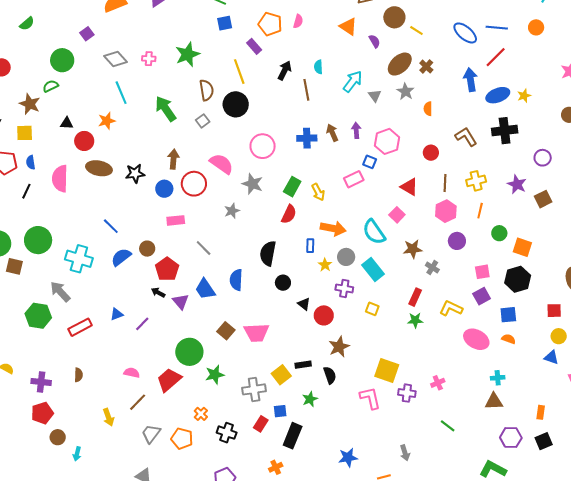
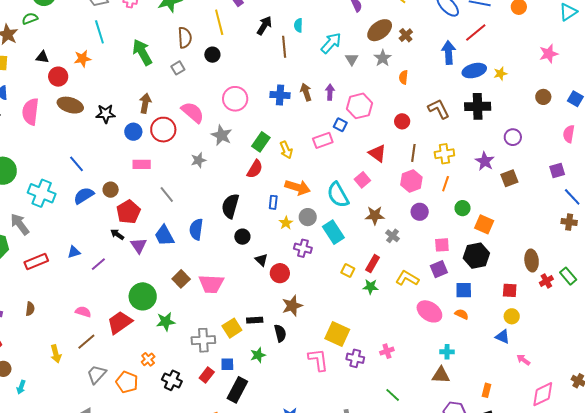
black circle: (236, 104) -> (212, 55), size x0.6
yellow square: (372, 309) -> (348, 271), moved

